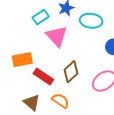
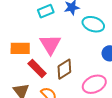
pink triangle: (57, 36) -> (50, 44), moved

